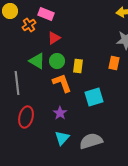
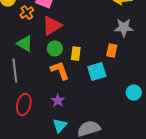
red triangle: (54, 38) -> (52, 26), size x1.5
green triangle: (37, 61) -> (25, 44), moved
cyan square: (94, 97) -> (97, 72), moved

